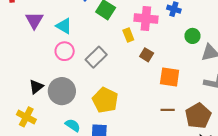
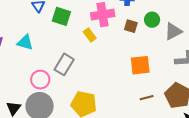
pink circle: (65, 51) -> (40, 80), moved
brown square: (147, 55) -> (131, 26), moved

